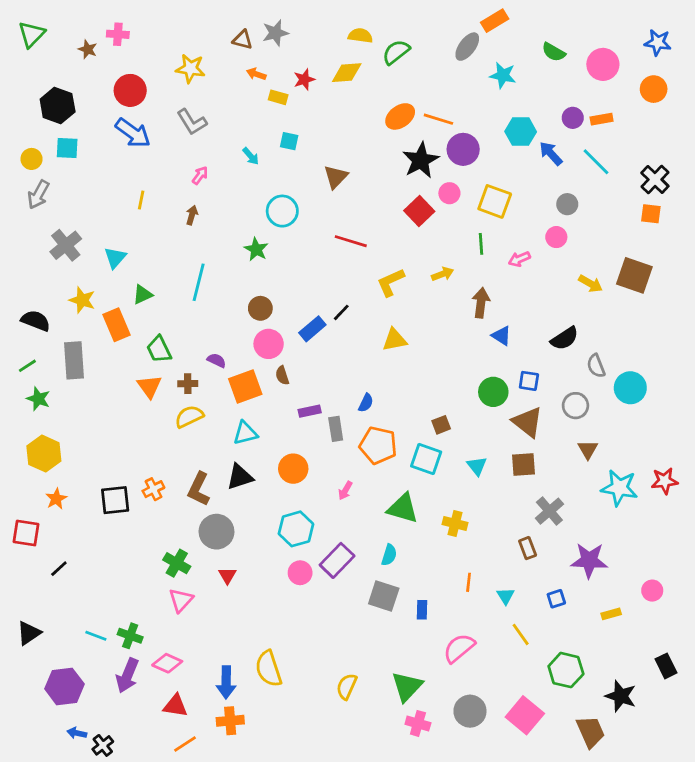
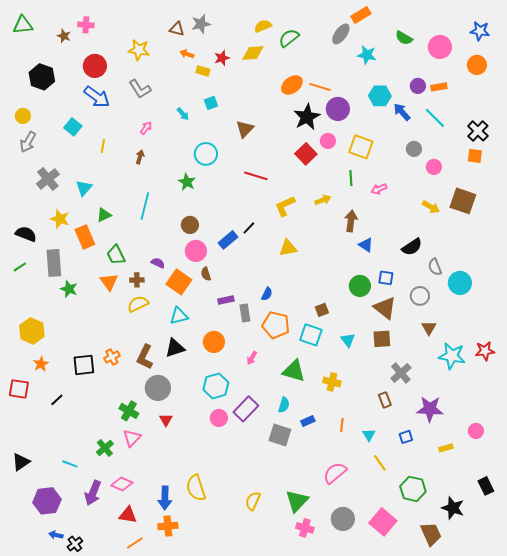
green triangle: (32, 34) -> (23, 25), turned 40
yellow semicircle: (360, 36) -> (263, 26), turned -30
cyan square: (289, 141) -> (211, 103), turned -32
cyan square: (67, 148) -> (73, 127), moved, turned 36
pink circle: (556, 237) -> (434, 167), moved
orange square: (245, 386) -> (179, 282), turned -35
green star: (38, 399) -> (69, 289), moved
black line: (59, 569) -> (57, 400), moved
blue rectangle: (422, 610) -> (308, 421), moved, turned 64
green cross: (130, 636) -> (105, 448), moved, turned 30

